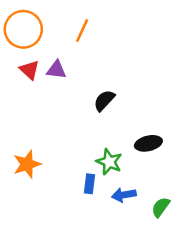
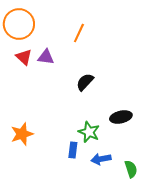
orange line: (82, 31) -> (79, 33), moved
green semicircle: (161, 207) -> (131, 169), turned 126

